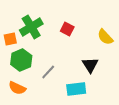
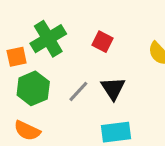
black triangle: (90, 65) -> (113, 88), moved
gray line: (48, 72) -> (78, 91), moved

